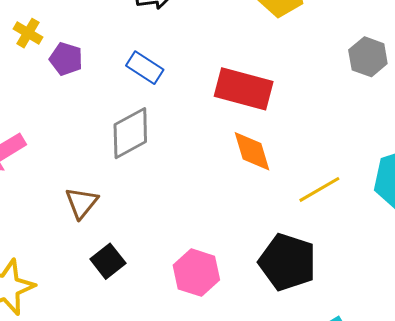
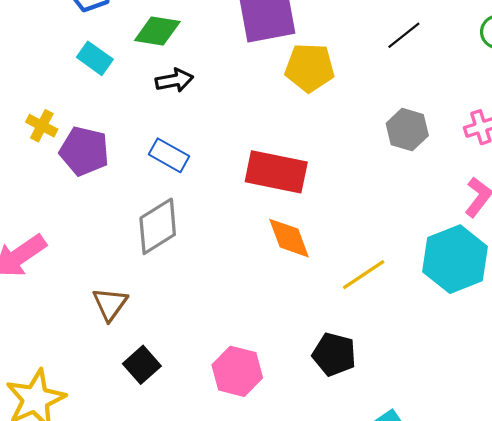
purple pentagon: (66, 59) -> (84, 151), size x1.4
black pentagon: (287, 262) -> (334, 354), size x0.7

